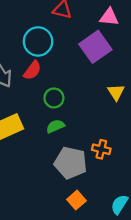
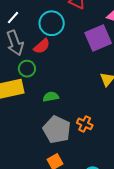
green circle: (54, 98) -> (27, 69), moved

